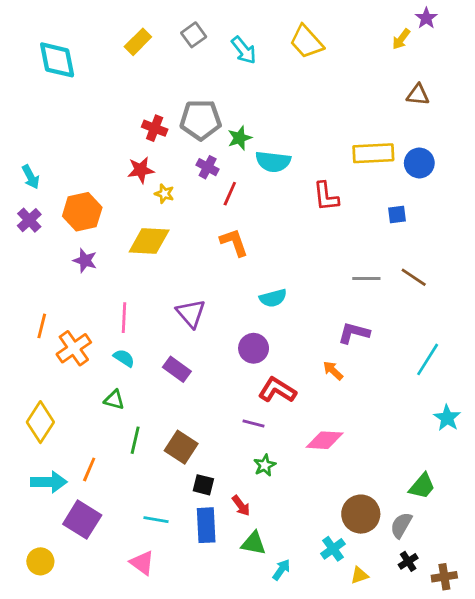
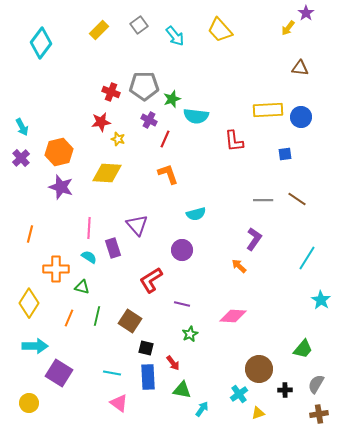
cyan diamond: (57, 60) -> (41, 43), turned 48
purple star: (85, 260) -> (61, 187), size x1.4
purple L-shape: (354, 333) -> (254, 239), turned 110
orange cross: (74, 348) -> (56, 269), moved, turned 35
purple rectangle: (177, 369) -> (113, 248), moved, turned 36
red L-shape: (277, 390) -> (151, 280), moved, turned -64
orange line: (89, 469) -> (69, 318), moved
gray semicircle: (401, 525) -> (316, 384), moved
black cross: (408, 561) -> (285, 390), moved, turned 32
pink triangle: (142, 563) -> (119, 403), moved

